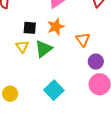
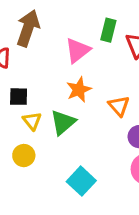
black square: (30, 28) -> (19, 97), moved
yellow circle: (10, 94) -> (24, 156), moved

